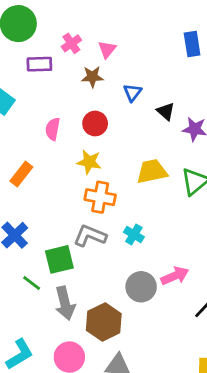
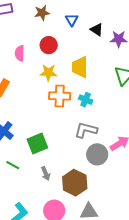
yellow trapezoid: (152, 171) -> (80, 67), moved, turned -70
cyan cross: (134, 234) -> (86, 100), moved
gray L-shape: (90, 236) -> (86, 130), moved
green line: (32, 283) -> (13, 165), moved
gray arrow: (65, 303) -> (46, 174), size x0.6

